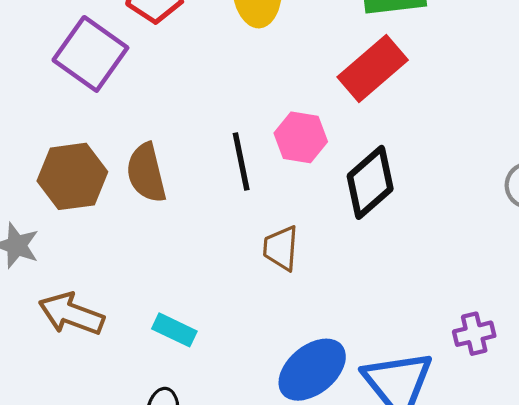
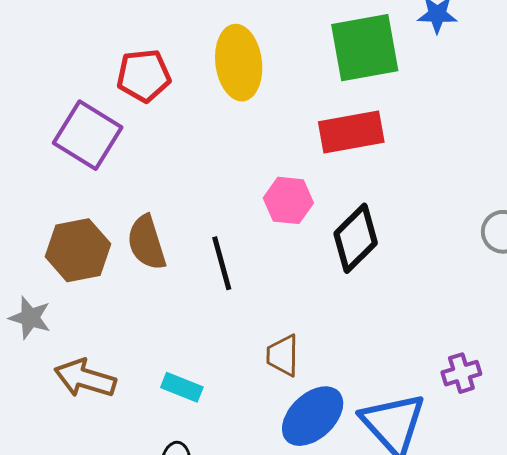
red rectangle: (373, 68) -> (351, 132), turned 34
black line: (241, 162) -> (222, 263), moved
brown trapezoid: (281, 248) -> (283, 355), moved

